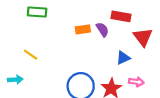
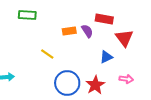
yellow line: (31, 55) -> (47, 54), moved
pink arrow: (136, 82) -> (126, 79), moved

